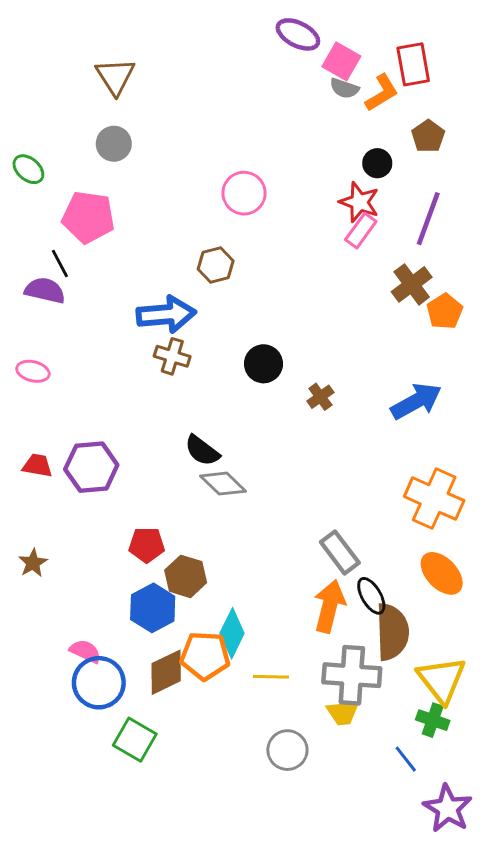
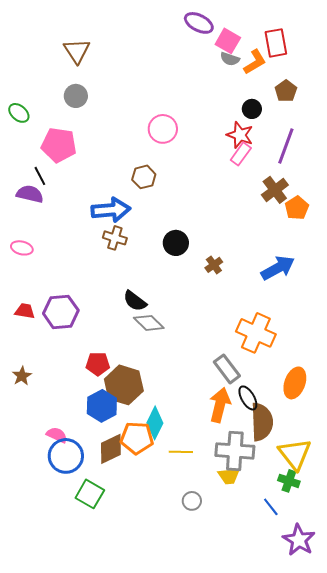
orange cross: (434, 499) -> (256, 333), moved
orange ellipse: (442, 573) -> (295, 383), turned 64
brown hexagon: (186, 576) -> (124, 385), size x1.4
gray circle: (287, 750) -> (192, 501), size x0.7

